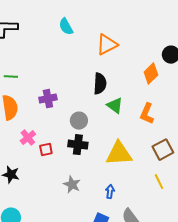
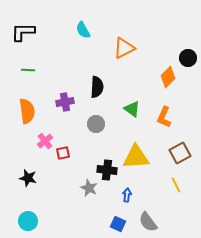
green line: (11, 77) -> (28, 70), moved
black semicircle: (100, 84) -> (97, 87), moved
black cross: (78, 145) -> (107, 170), moved

